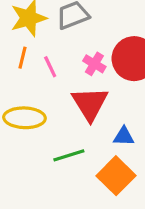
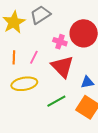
orange line: (22, 58) -> (14, 57), moved
pink line: (50, 67) -> (34, 57), moved, turned 64

